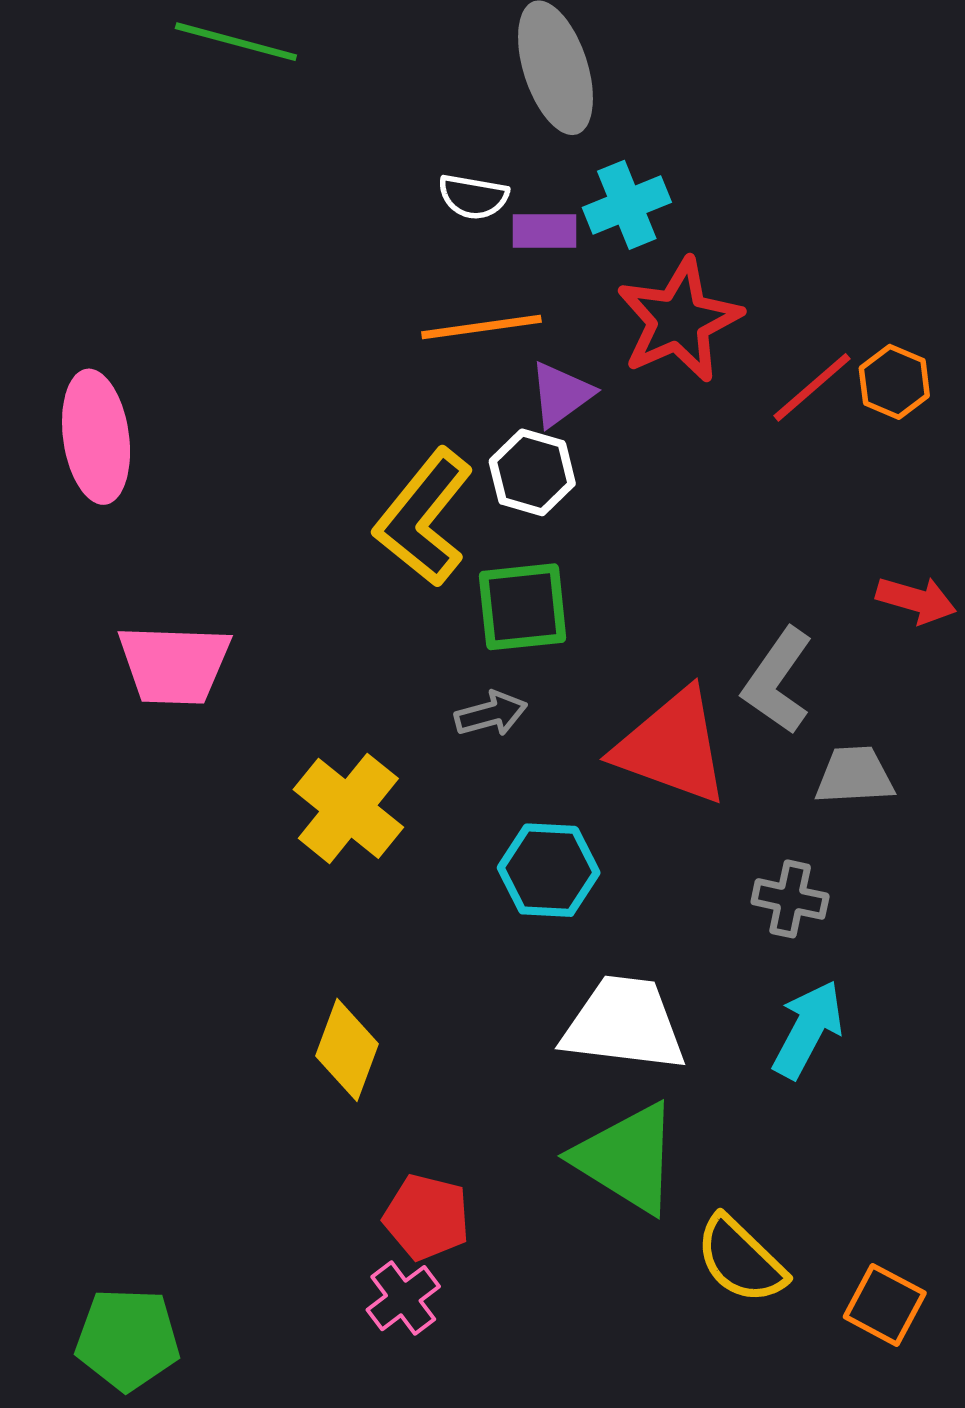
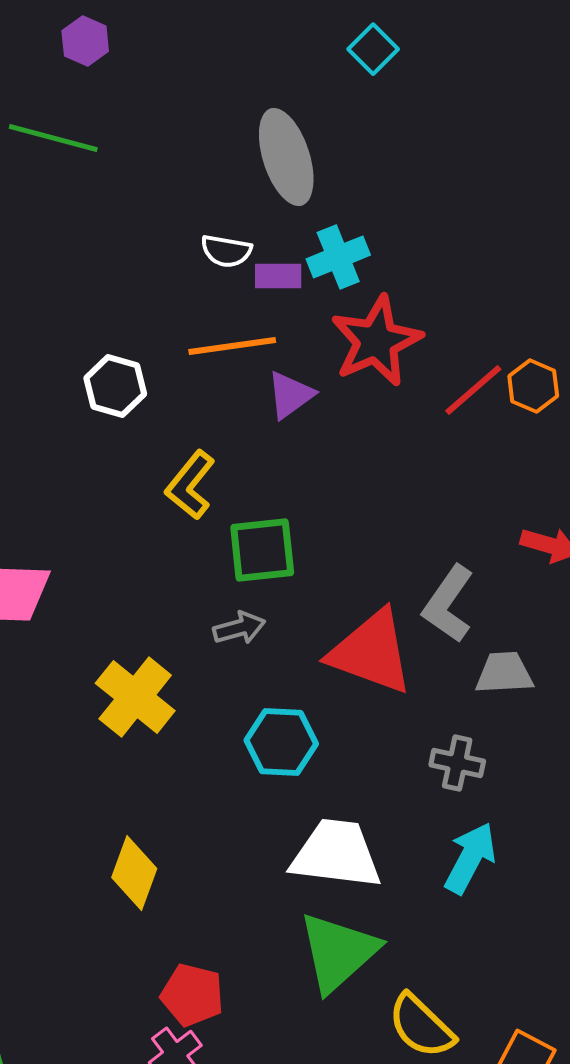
white hexagon: (532, 472) -> (115, 386), moved
yellow L-shape: (424, 518) -> (190, 485), size x0.7
green triangle: (627, 1158) -> (338, 952), turned 46

